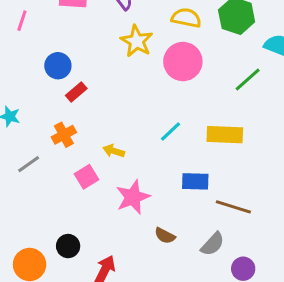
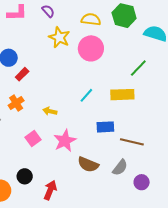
green line: (248, 79) -> (138, 68), moved
pink square: (86, 177) -> (33, 139), moved
brown semicircle: (165, 236) -> (88, 164), size x1.5

